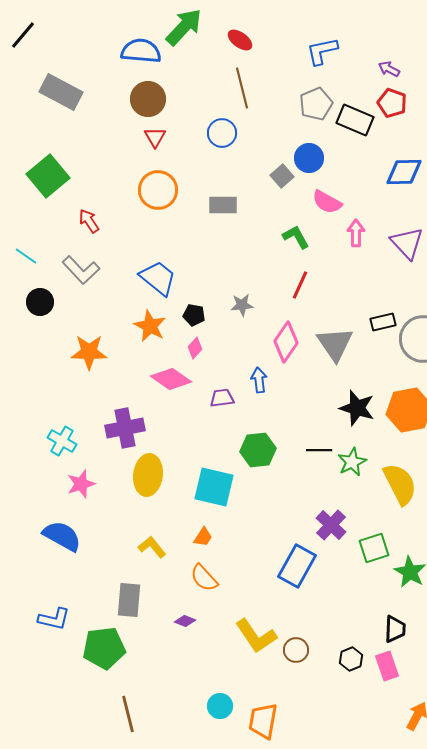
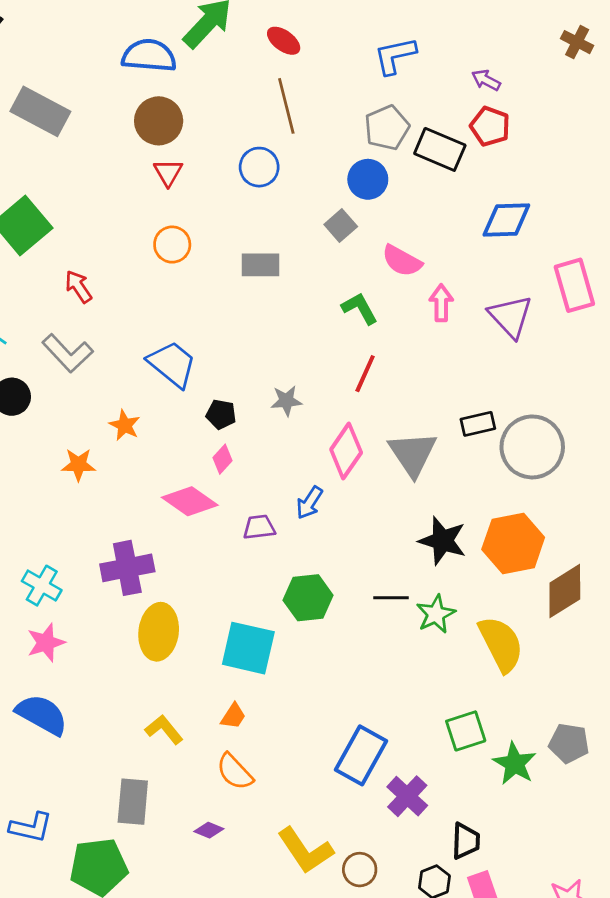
blue circle: (309, 158) -> (368, 179), moved
orange circle: (158, 190) -> (172, 245), size x0.7
orange star: (150, 326) -> (125, 425), moved, size x0.7
orange star: (89, 352) -> (78, 465), size x0.7
blue arrow: (259, 380) -> (309, 503), turned -140
pink star: (81, 484) -> (46, 643), moved
purple cross: (331, 525) -> (407, 796), moved
black trapezoid: (395, 629) -> (466, 841), moved

